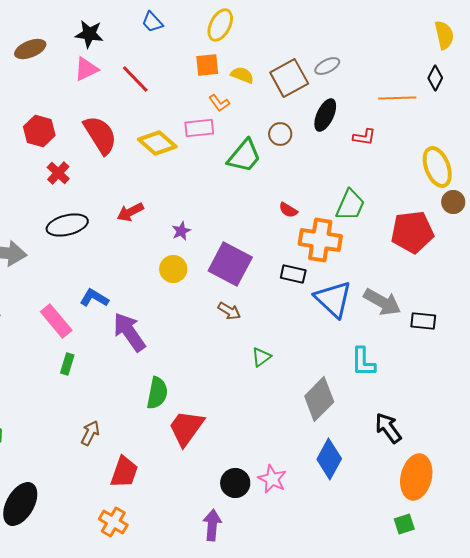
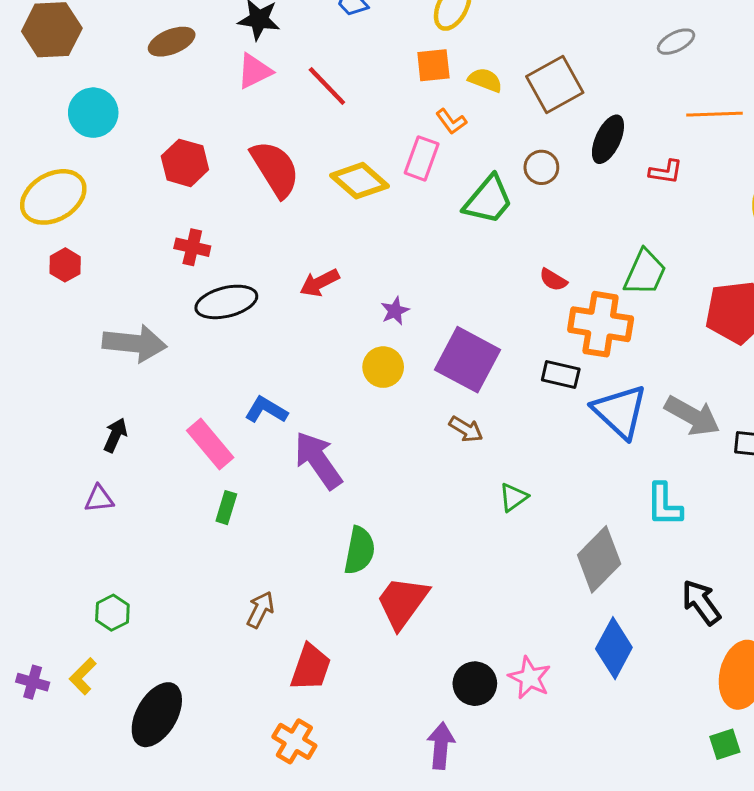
gray ellipse: (327, 66) -> (676, 42), moved
pink rectangle: (199, 128) -> (422, 158), turned -64
red cross: (58, 173) -> (192, 247), moved, turned -30

